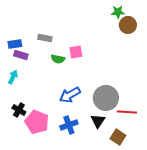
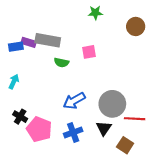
green star: (118, 12) -> (95, 13), moved
gray rectangle: (45, 38) -> (48, 40), size x1.6
pink square: (76, 52) -> (89, 52), moved
purple rectangle: (21, 55) -> (29, 42), moved

